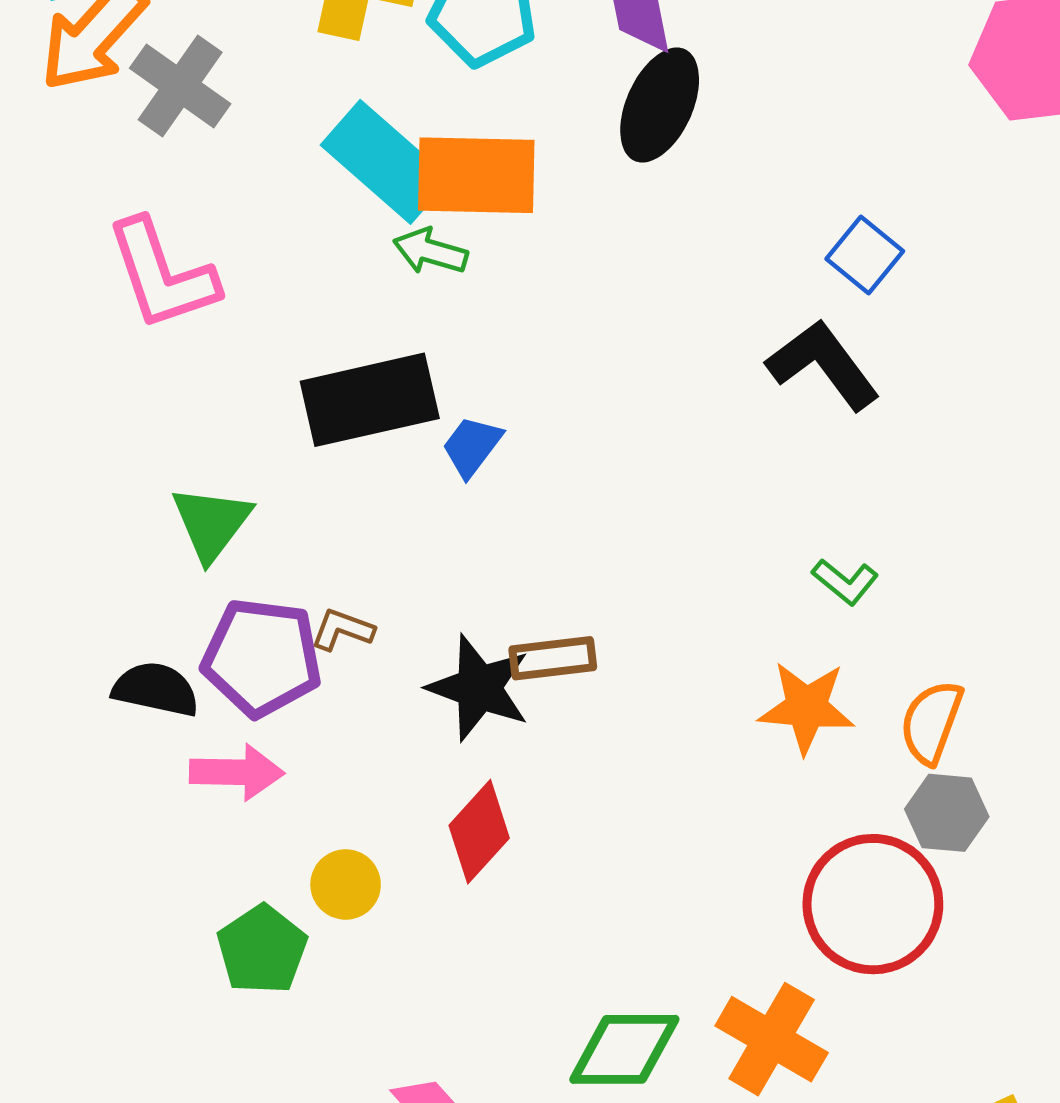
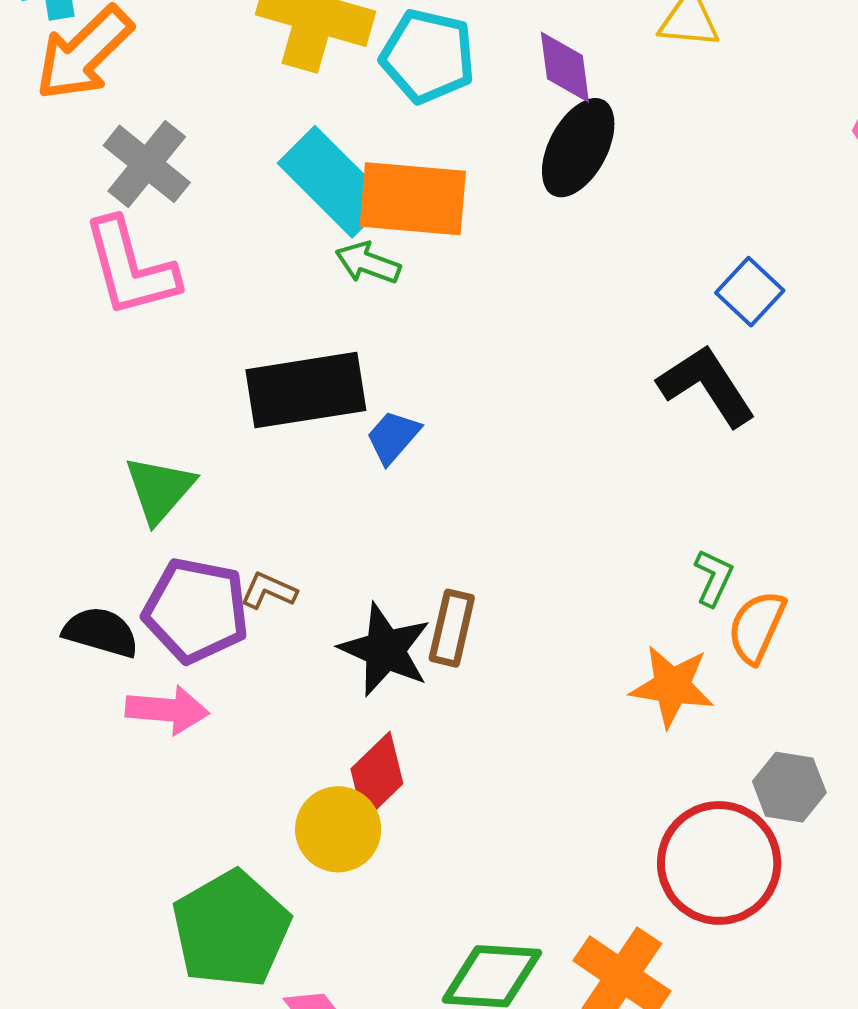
gray cross: (180, 86) -> (147, 164), moved
green L-shape: (845, 582) -> (714, 578), turned -108
brown rectangle: (553, 658) -> (452, 628), turned -74
orange semicircle: (931, 722) -> (757, 627), moved
yellow circle: (346, 884) -> (338, 829), moved, size x1.4
green pentagon: (262, 950) -> (231, 929), moved, size x1.5

